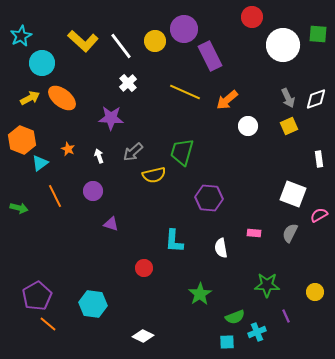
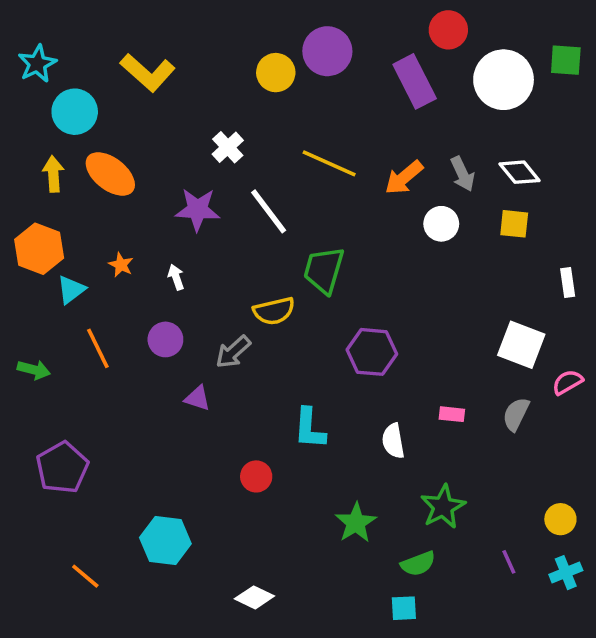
white line: (121, 46) -> (269, 211), moved
purple rectangle: (210, 56) -> (415, 81), moved
yellow arrow: (30, 98) -> (53, 174), turned -66
gray arrow: (288, 98) -> (463, 174), moved
white diamond: (316, 99) -> (520, 172), moved, turned 70
yellow square: (289, 126) -> (514, 224), turned 30
gray arrow: (133, 152) -> (233, 352), moved
green star: (267, 285) -> (443, 507), moved, turned -30
purple pentagon: (37, 296) -> (62, 468), moved
cyan cross: (257, 332) -> (566, 573), moved

